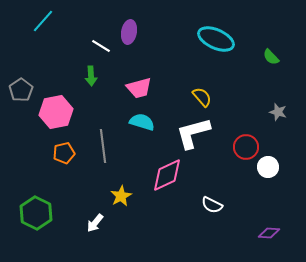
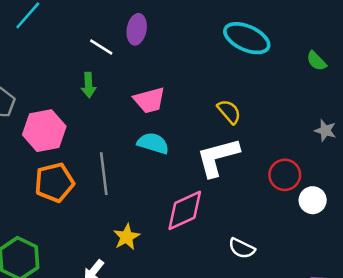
orange pentagon: (64, 153) -> (54, 182), size x1.4

